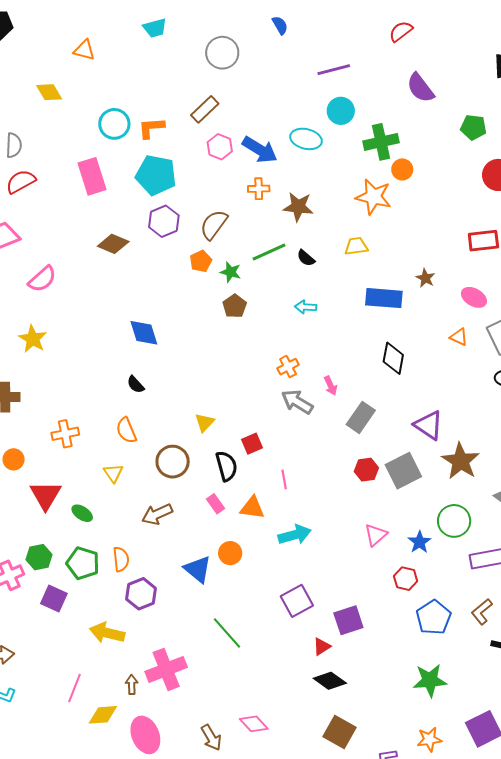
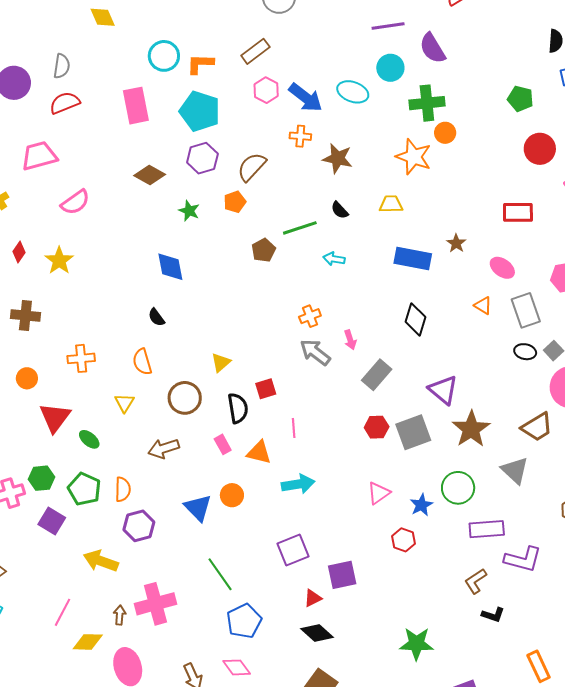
purple semicircle: (420, 88) -> (432, 48), moved
green line: (269, 252) -> (300, 228), moved
green star: (231, 272) -> (189, 211), moved
blue pentagon: (434, 617) -> (244, 621), moved

